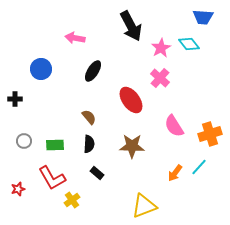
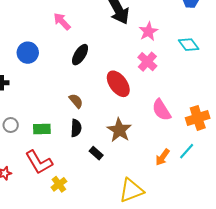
pink arrow: (75, 38) -> (62, 21), turned 36
cyan diamond: (189, 44) -> (189, 45), moved
brown star: (132, 146) -> (119, 130), turned 30
black rectangle: (97, 173) -> (96, 153), moved

